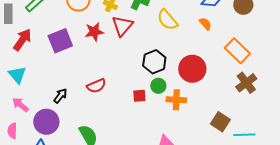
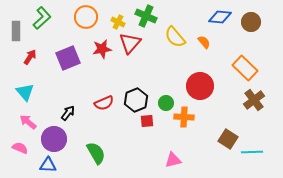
orange semicircle: (205, 24) -> (204, 42), moved
red arrow: (22, 40) -> (30, 57), size x0.7
black hexagon: (154, 62) -> (136, 100), moved
red square: (139, 96) -> (147, 121), moved
pink semicircle: (12, 131) -> (20, 148), turned 112

